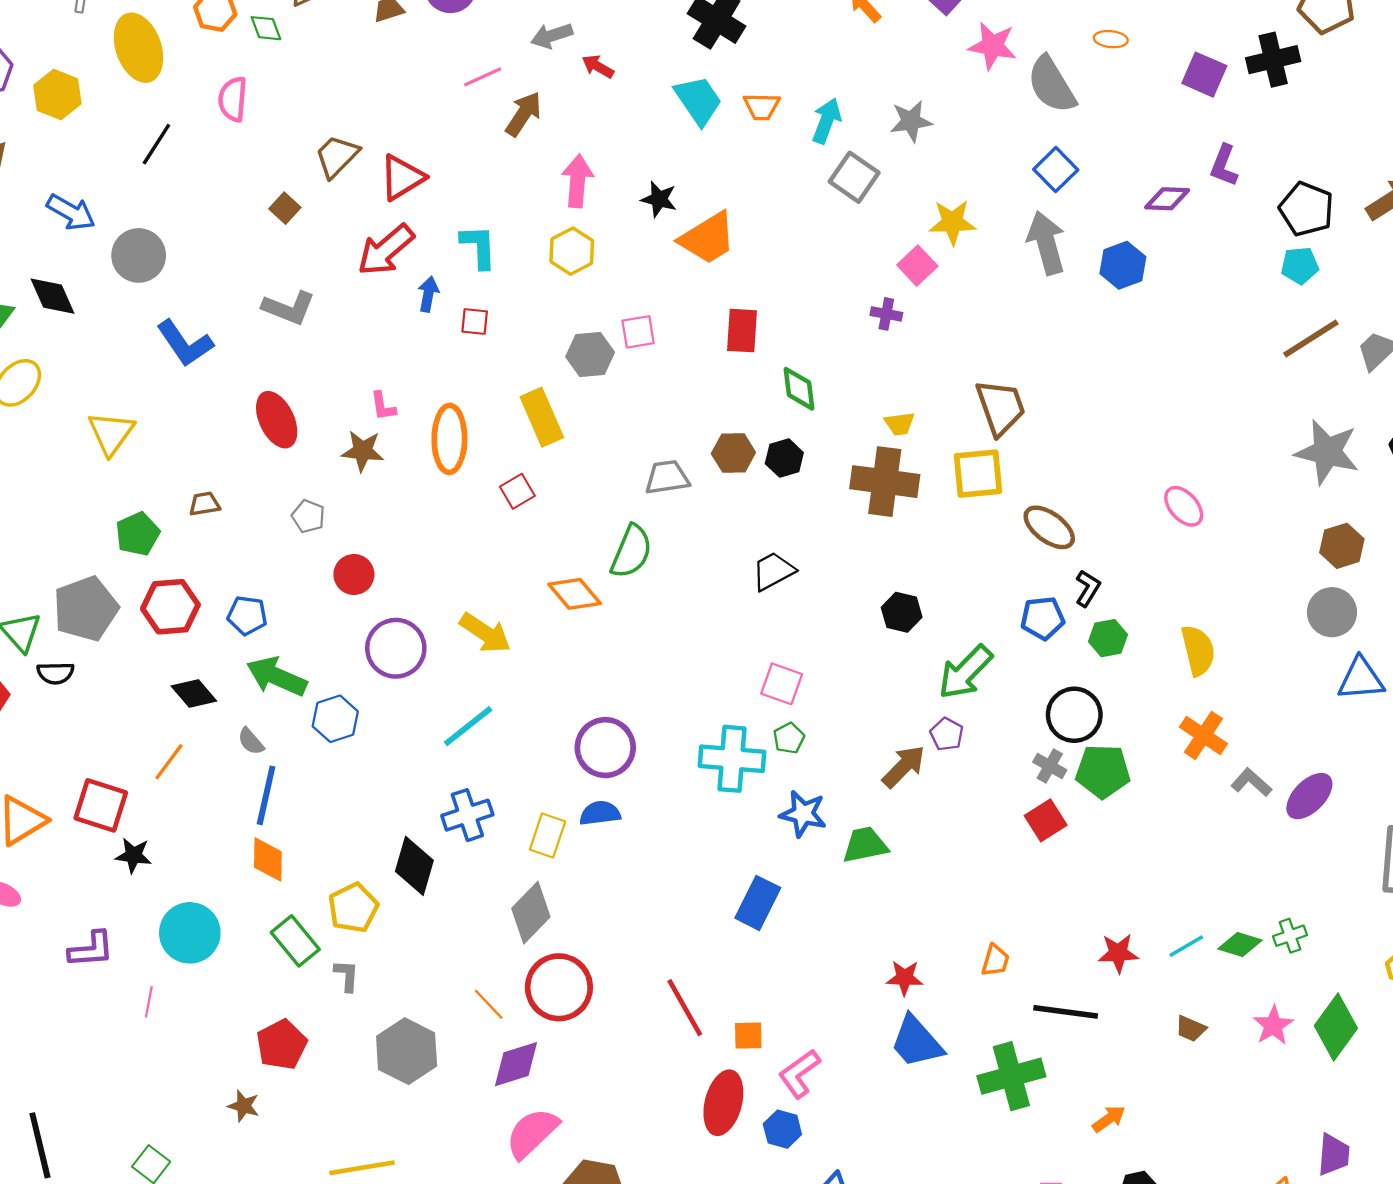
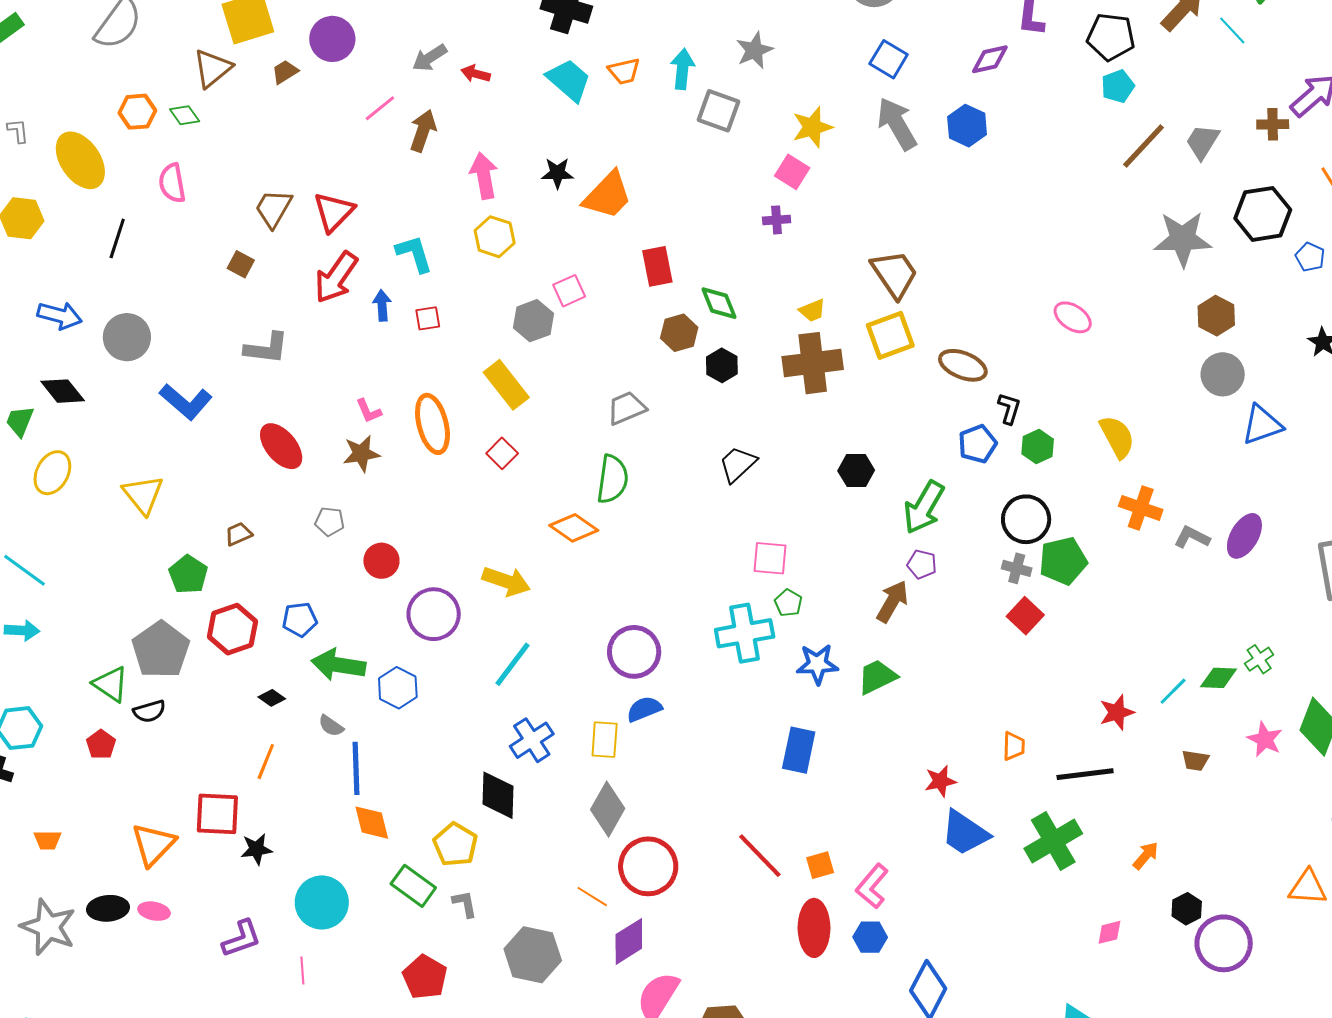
brown hexagon: (733, 453) -> (679, 333), moved
black diamond: (194, 694) -> (272, 698), size x0.7

